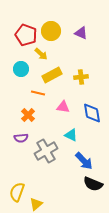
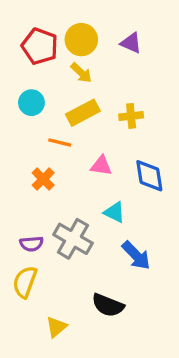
yellow arrow: (41, 54) -> (81, 73), moved
purple semicircle: (21, 138) -> (31, 244), moved
gray cross: (46, 151) -> (73, 239), turned -30
black semicircle: (93, 184) -> (108, 305), moved
yellow semicircle: (17, 192) -> (25, 282), moved

